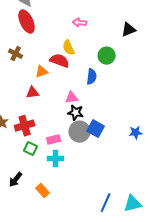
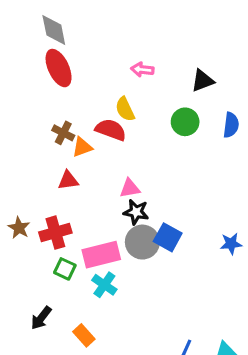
black triangle: (129, 30) -> (202, 81), moved
brown cross: (16, 54) -> (63, 133), moved
blue semicircle: (92, 77) -> (231, 125), moved
pink rectangle: (54, 140) -> (101, 255), size x1.6
cyan cross: (56, 159) -> (104, 285), turned 35

